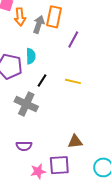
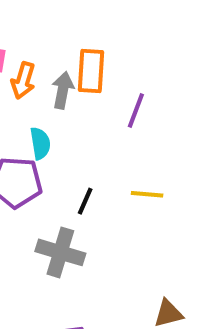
orange arrow: (20, 17) -> (23, 80), turned 30
cyan semicircle: (31, 56) -> (40, 143), moved

